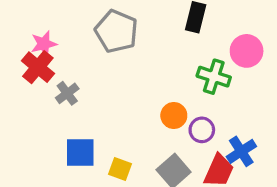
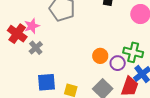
pink star: (44, 44) -> (32, 26), moved
green cross: (214, 77) -> (133, 52), moved

